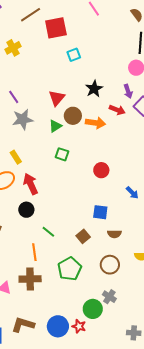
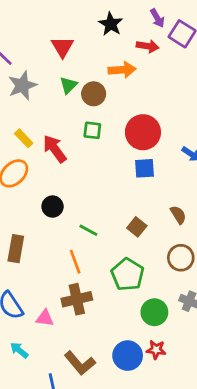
brown circle: (73, 116) -> (94, 94), moved
green square: (62, 154) -> (92, 130), moved
red circle: (101, 170) -> (143, 132), size x1.6
red arrow: (31, 184) -> (55, 149), moved
blue square: (100, 212) -> (144, 168), moved
brown semicircle: (114, 234) -> (178, 215), turned -112
green circle: (93, 309) -> (154, 312), moved
brown L-shape: (23, 325) -> (80, 363), turned -135

